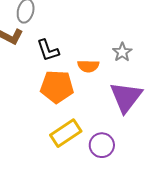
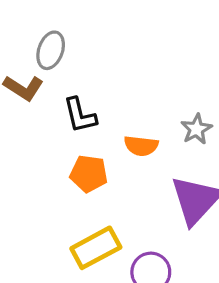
orange pentagon: (57, 87) -> (89, 174), size x0.7

